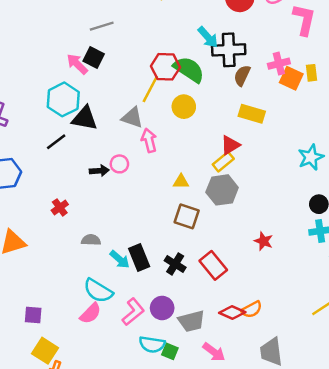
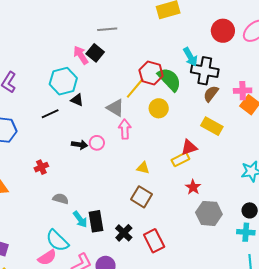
black triangle: (85, 118) -> (77, 100), size x0.6
gray hexagon: (222, 190) -> (209, 213), moved
red star: (264, 241) -> (193, 187), moved

